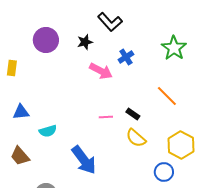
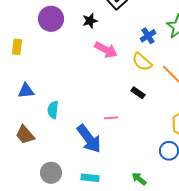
blue cross: (126, 57) -> (148, 36), moved
pink line: (106, 117) -> (111, 118), moved
cyan semicircle: (48, 131) -> (53, 110), turned 114
yellow semicircle: (136, 138) -> (142, 62), moved

